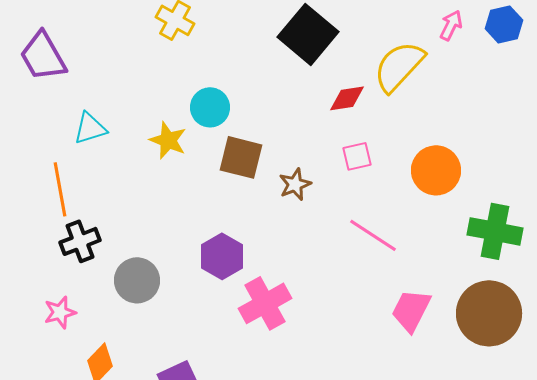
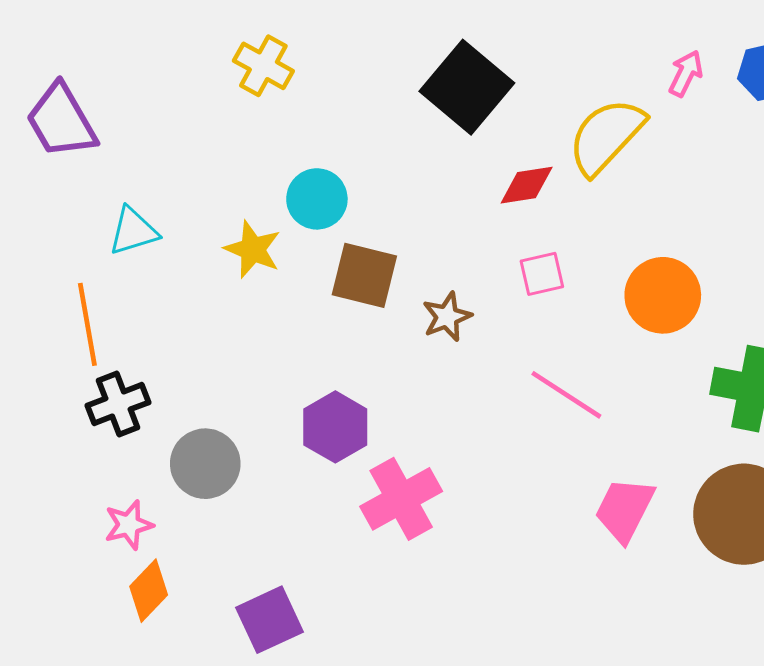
pink star: (60, 312) -> (129, 525), moved

